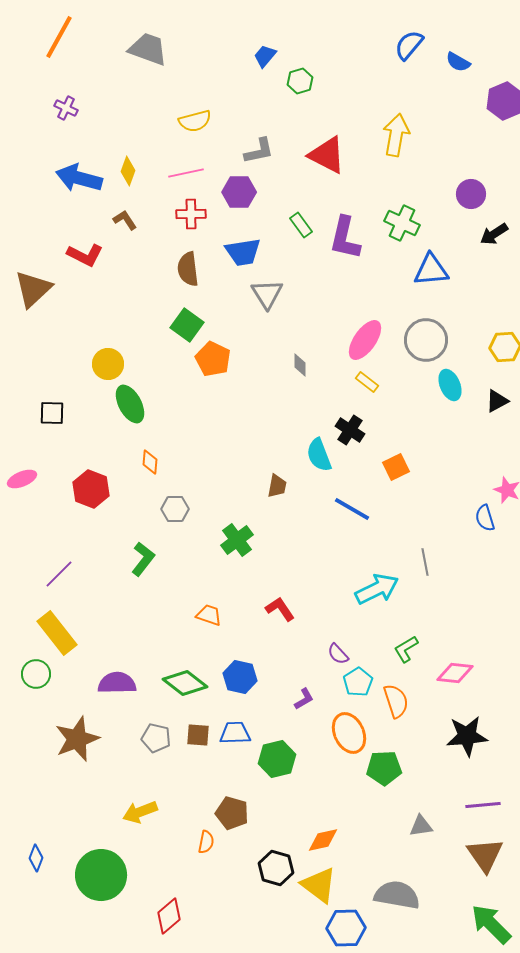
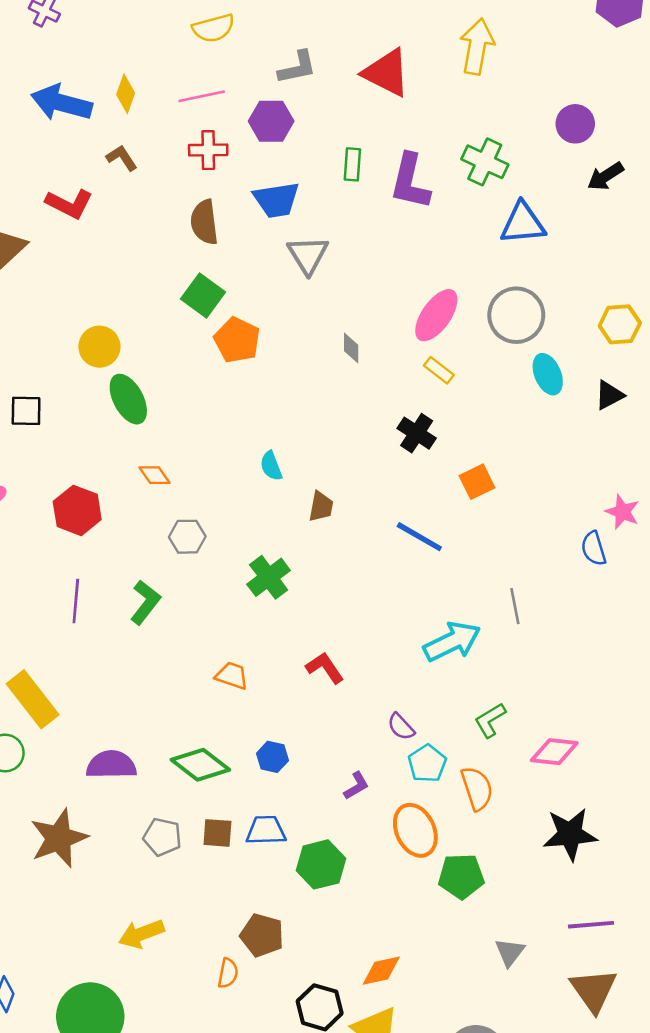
green rectangle: (301, 225) -> (352, 164), turned 40
cyan semicircle: (319, 455) -> (271, 466), moved, size x0.7
orange diamond: (150, 462) -> (154, 475), turned -40
purple line: (59, 574) -> (76, 601), moved, turned -40
blue hexagon: (240, 677) -> (272, 757), size x0.7
gray triangle: (421, 826) -> (510, 952), turned -45

